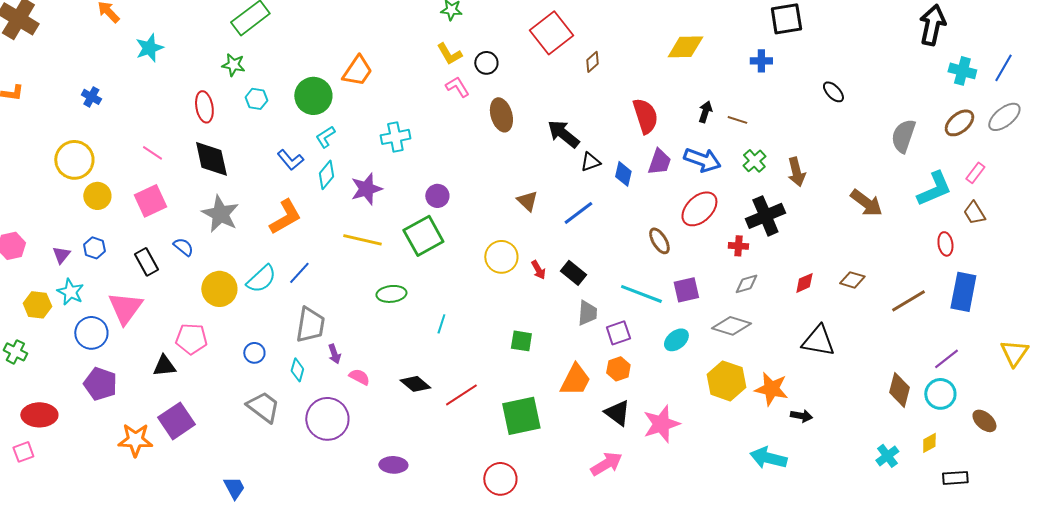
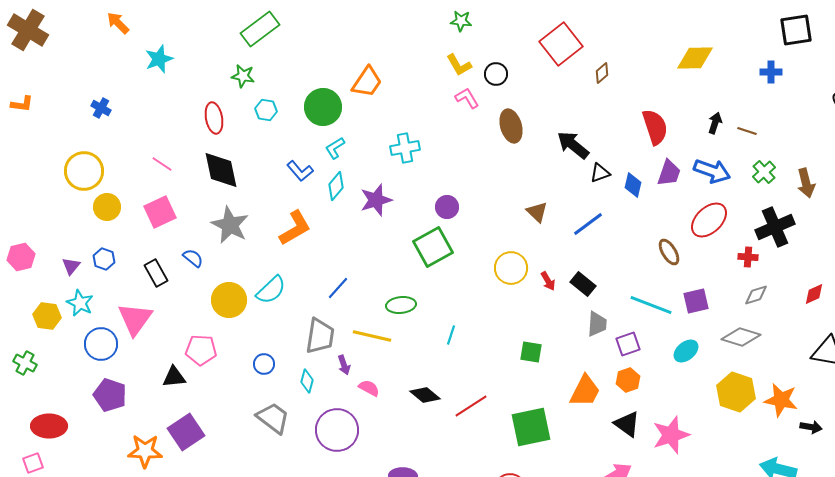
yellow line: (362, 240) -> (372, 336), moved
blue line: (299, 273) -> (338, 288), moved

